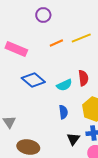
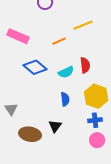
orange line: (56, 43) -> (59, 41), moved
black triangle: (73, 139) -> (55, 126), moved

